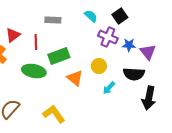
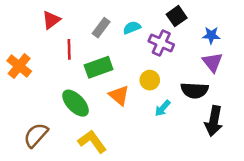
cyan semicircle: (91, 16) -> (132, 28), moved, turned -64
gray rectangle: (53, 20) -> (101, 28), moved, turned -56
red triangle: (13, 35) -> (51, 20), moved
blue star: (129, 45) -> (211, 35), moved
green ellipse: (34, 71) -> (76, 103), moved, turned 35

